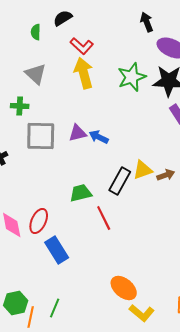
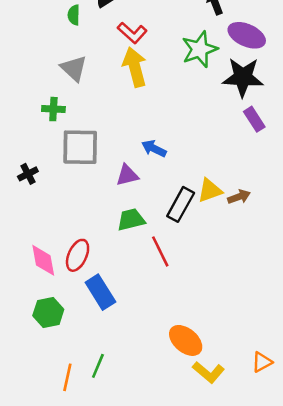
green star: (132, 77) -> (200, 49), moved
purple triangle: (78, 133) -> (127, 175), moved
green hexagon: (16, 303) -> (48, 312), moved

